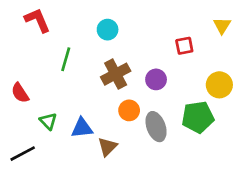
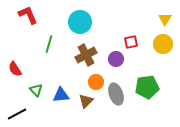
cyan circle: (108, 30) -> (80, 22), size x1.5
red square: (184, 46) -> (131, 42), moved
yellow circle: (219, 85) -> (163, 44), moved
brown triangle: (108, 147) -> (86, 101), moved

